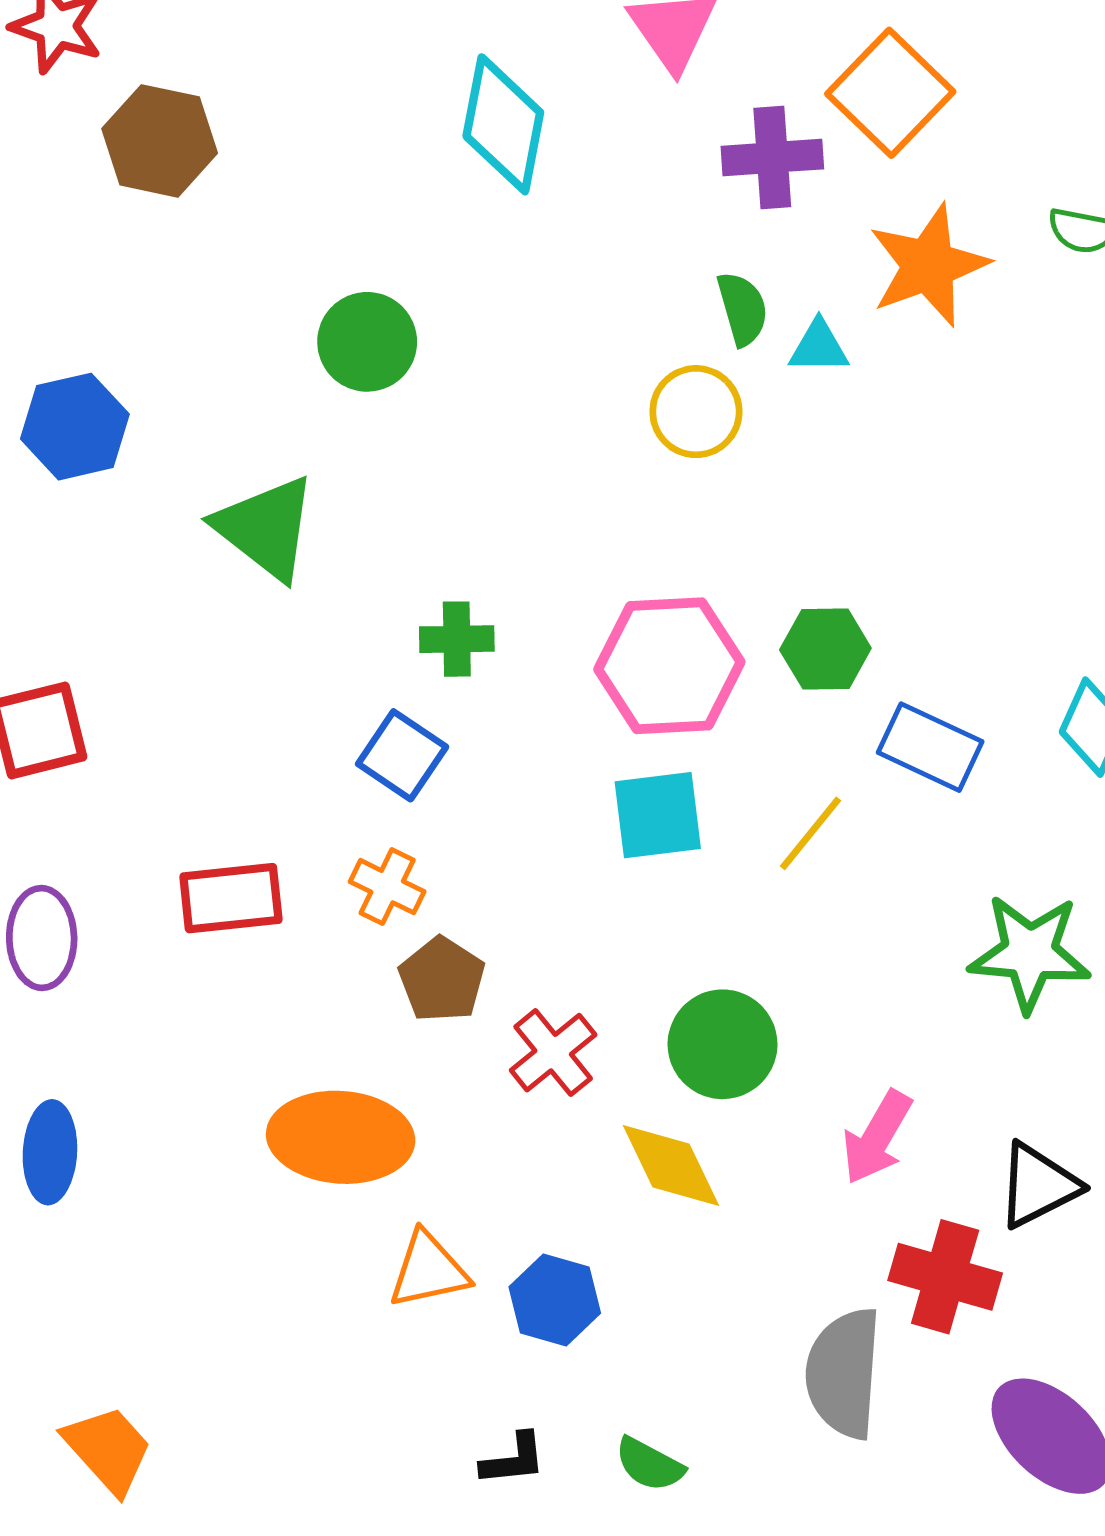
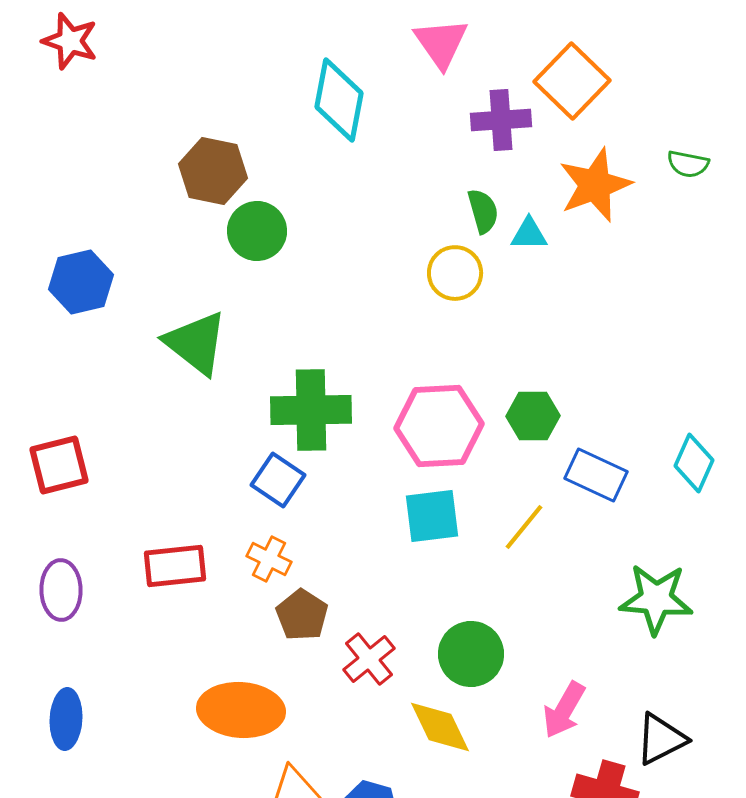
brown hexagon: (160, 141) -> (213, 171), moved
green cross: (457, 639) -> (311, 410), size x1.8

